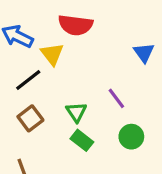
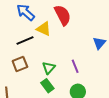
red semicircle: (76, 25) -> (63, 15), turned -140
yellow triangle: (52, 54) -> (44, 29), turned -42

